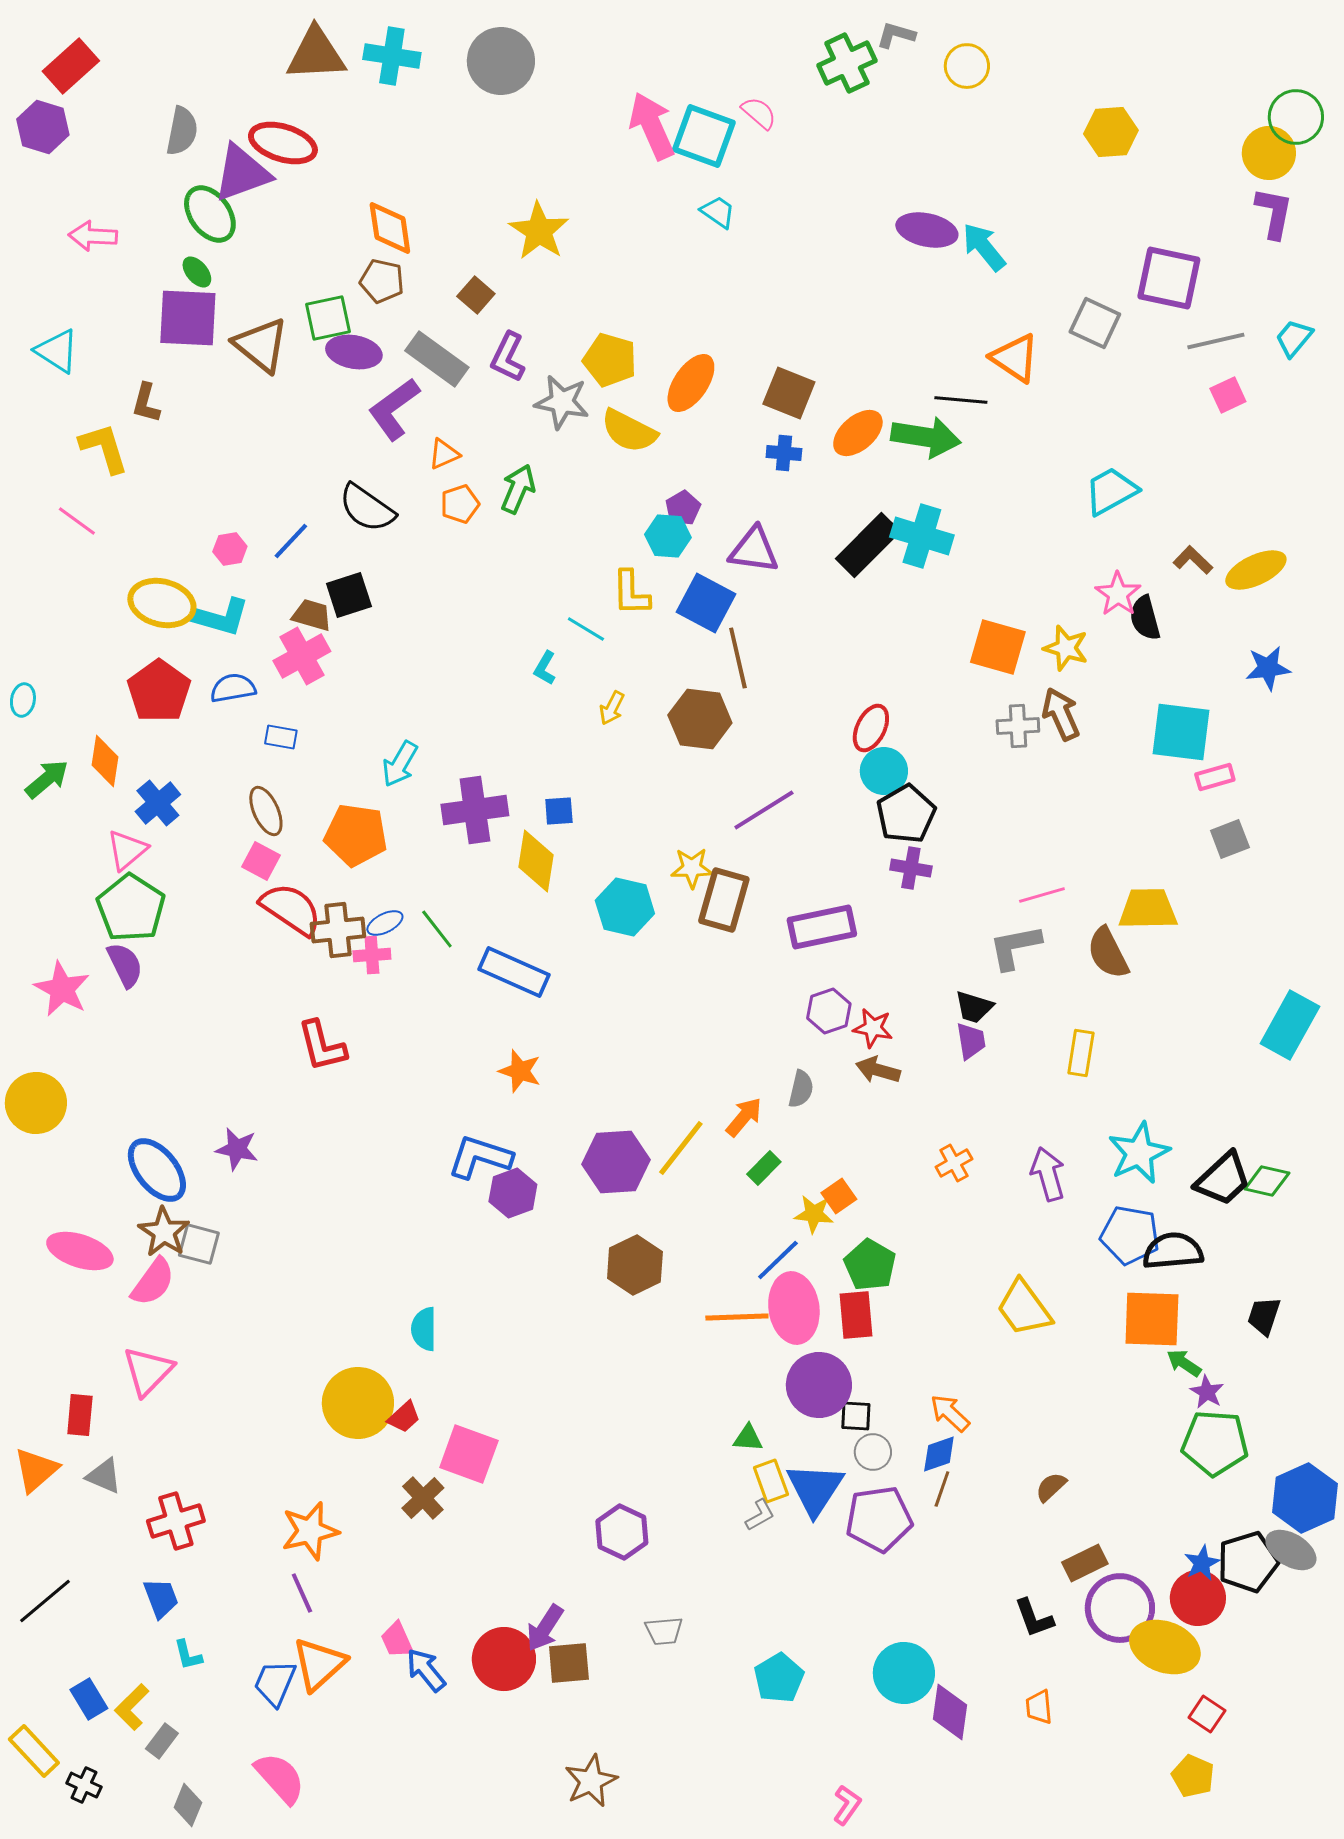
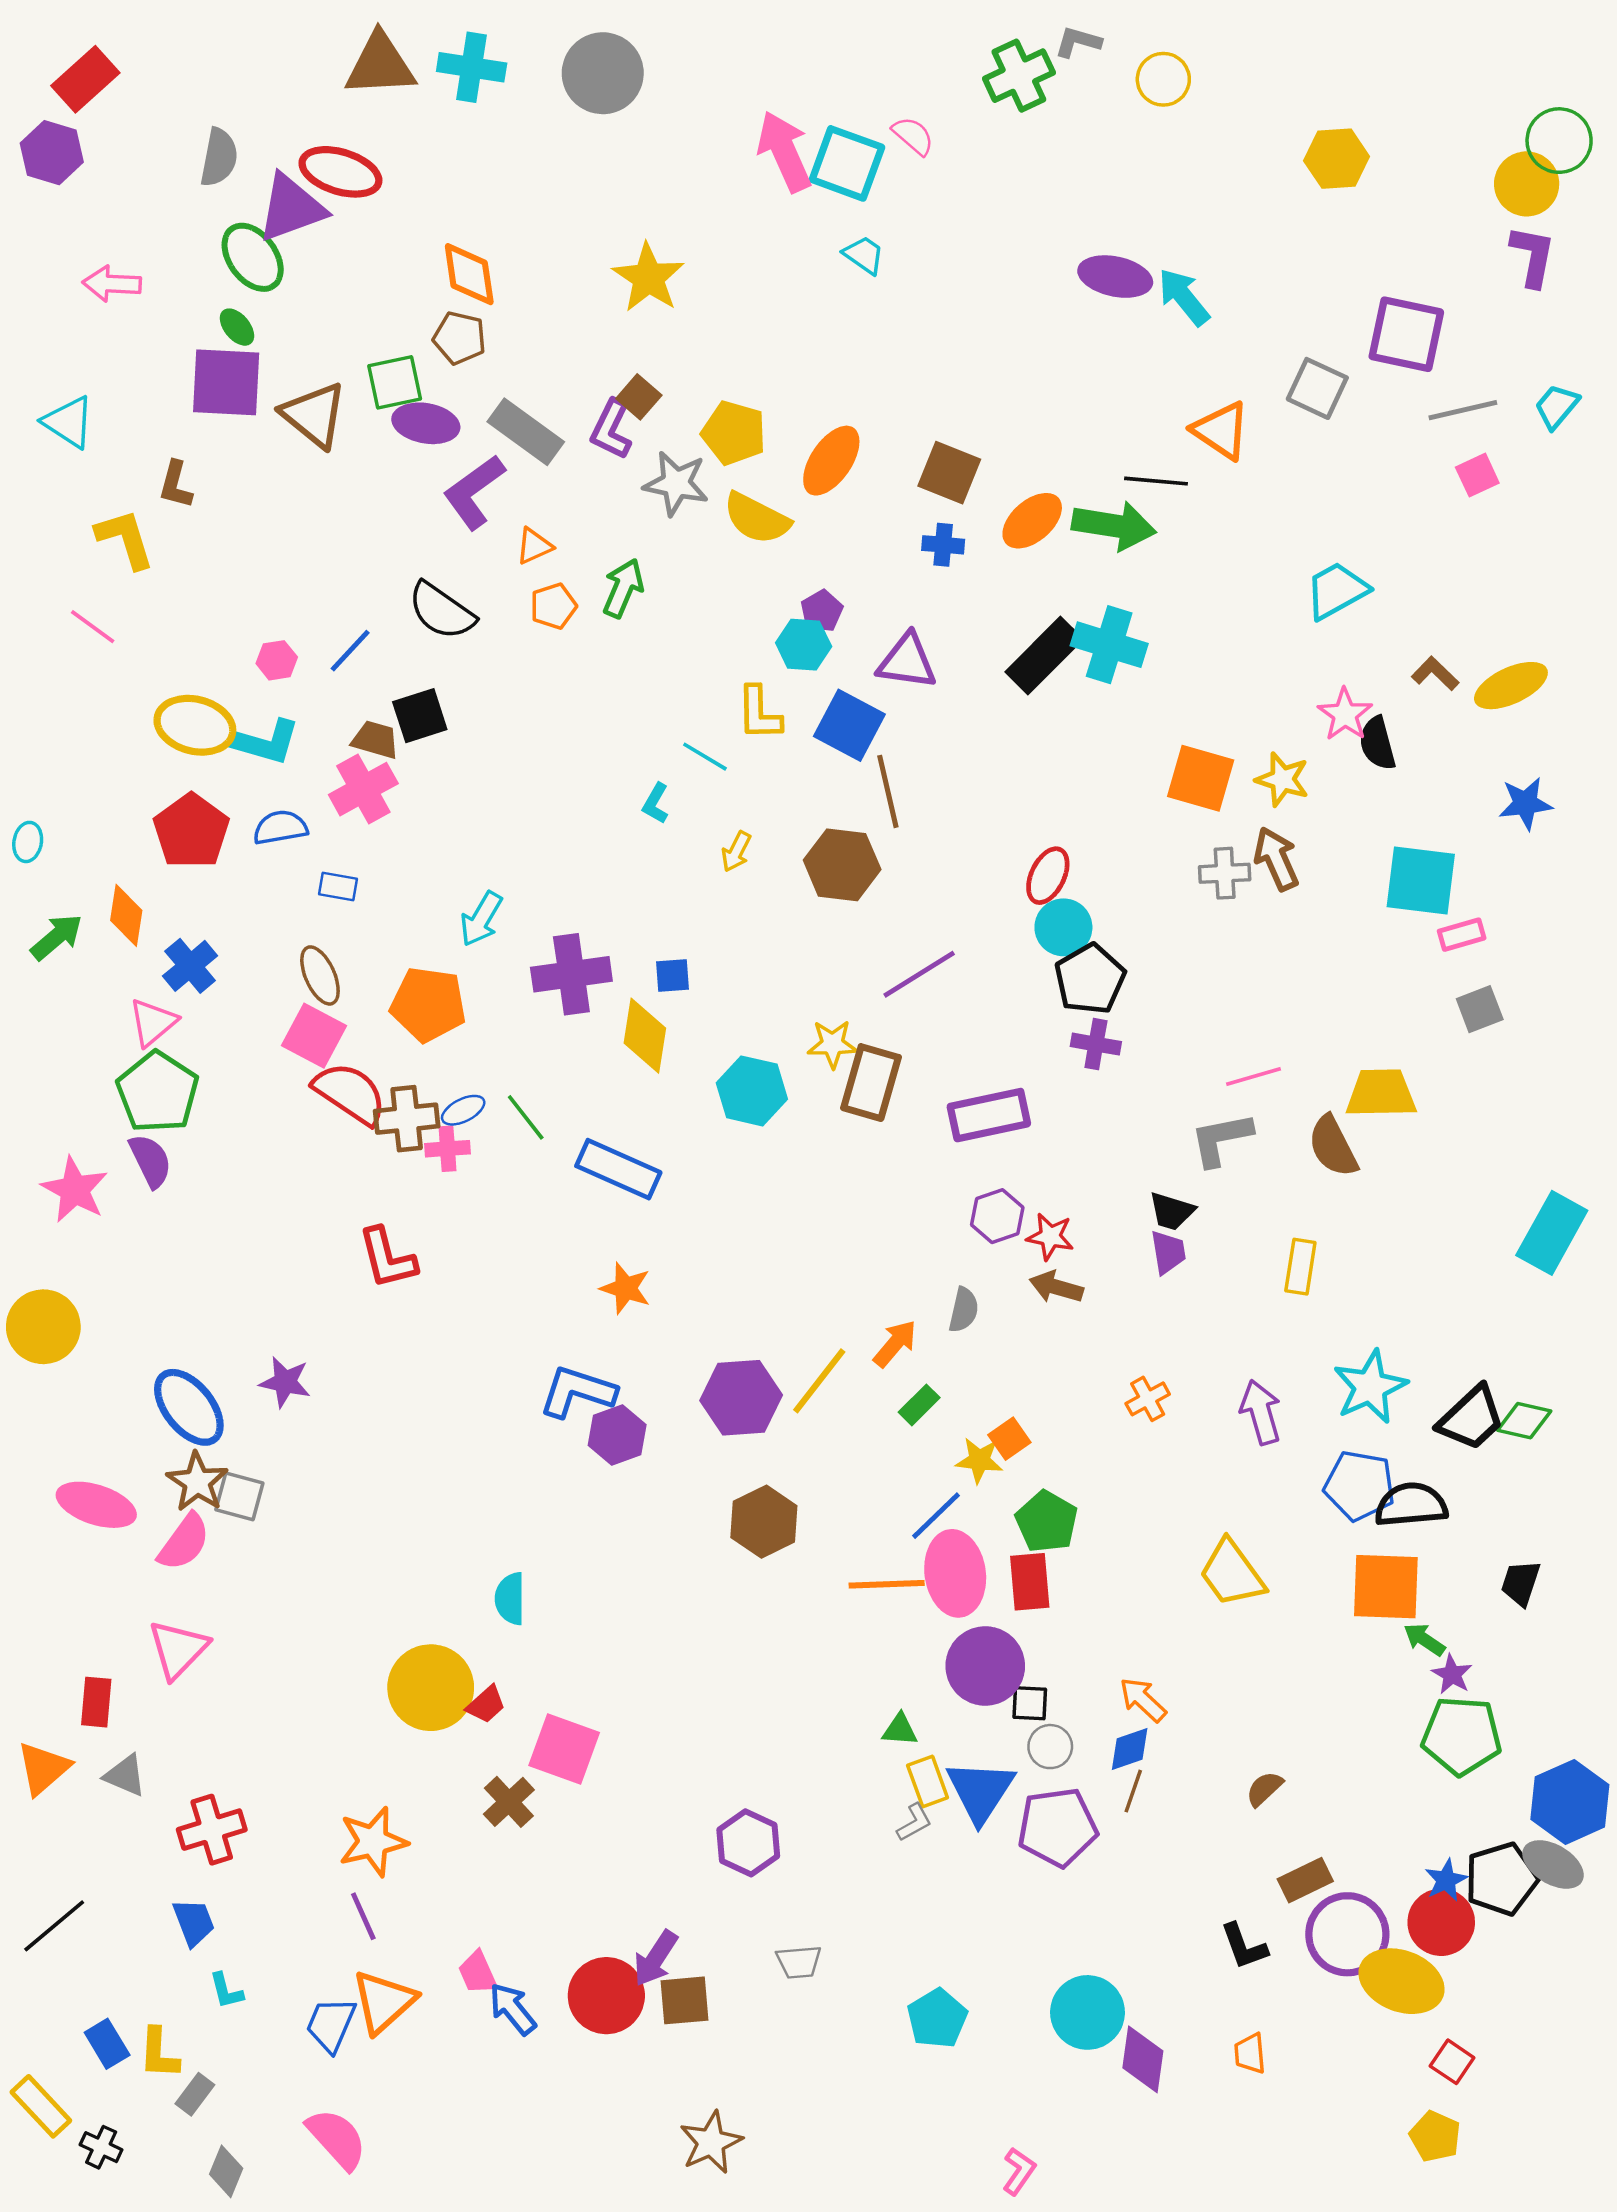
brown square: (476, 295) -> (639, 397), moved
pink square: (261, 861) -> (314, 1036), size x1.4
yellow L-shape: (132, 1707) -> (159, 2053), turned -42

